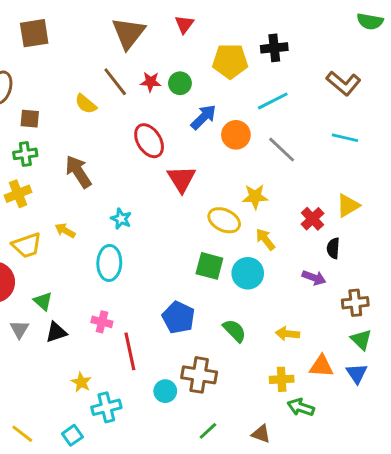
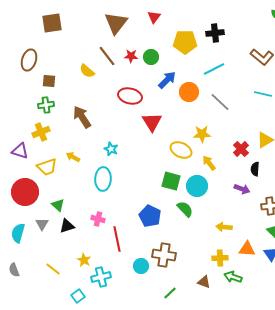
red ellipse: (149, 141) -> (130, 96), turned -45
green semicircle: (234, 331) -> (185, 209), moved
yellow line: (22, 434) -> (53, 269), moved
brown triangle: (261, 434) -> (204, 282), moved

